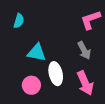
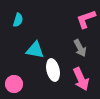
pink circle: (31, 85) -> (14, 84), moved

